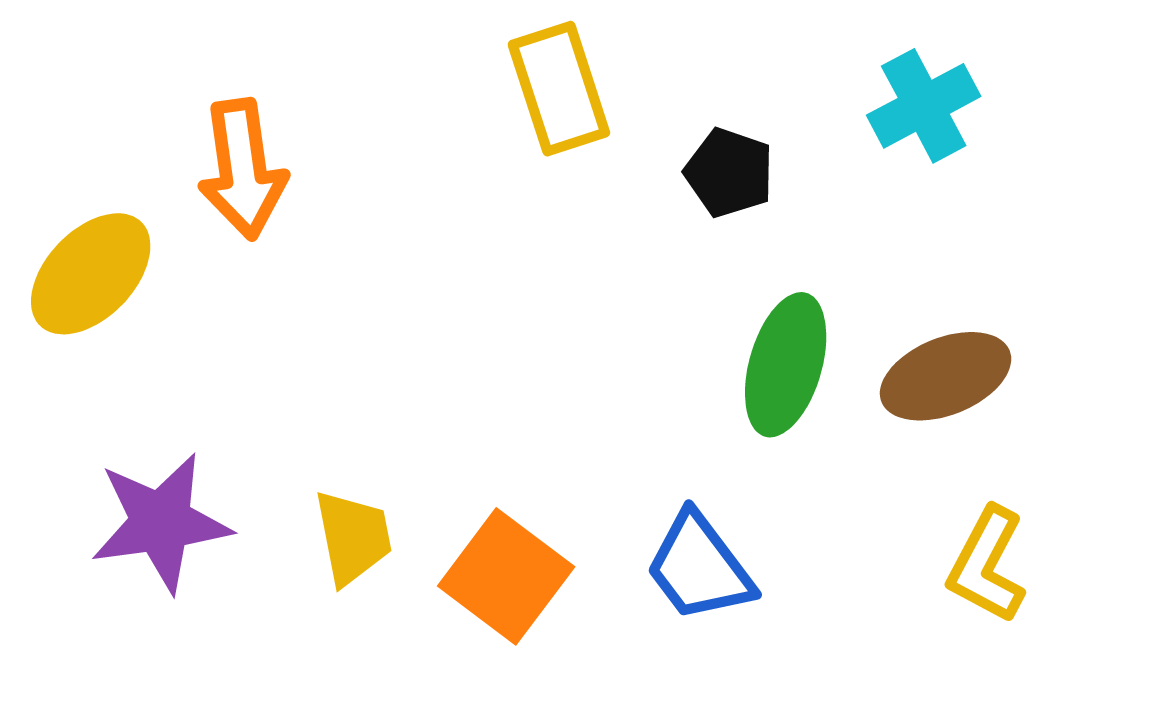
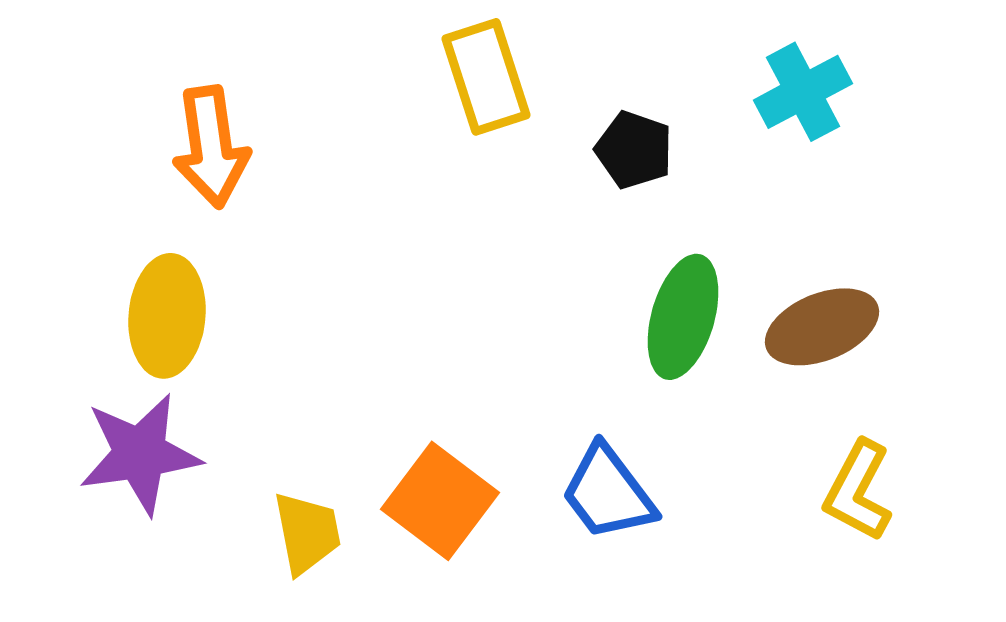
yellow ellipse: (91, 274) -> (167, 316), moved, turned -39
yellow trapezoid: (353, 537) -> (307, 533), moved

